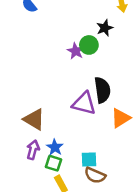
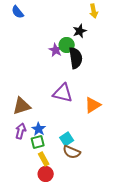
black semicircle: (102, 90) -> (76, 58), moved
brown triangle: (34, 119) -> (22, 106), turned -48
cyan square: (89, 159) -> (67, 139), turned -32
green square: (54, 163) -> (38, 142), turned -32

